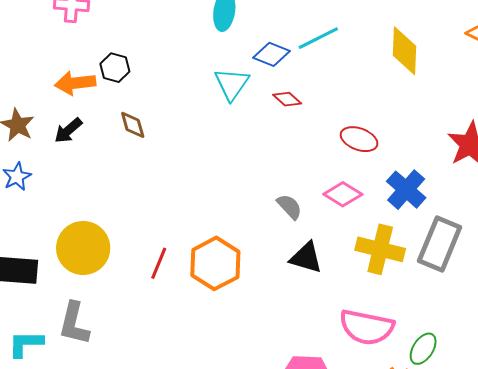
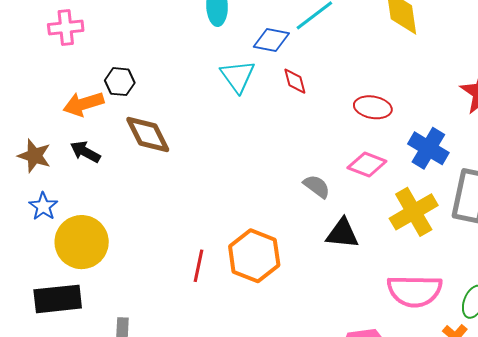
red diamond: (287, 99) -> (295, 81), turned 44
brown diamond: (133, 125) -> (148, 135), size x1.6
black arrow: (68, 131) -> (85, 152), turned 80
yellow circle: (83, 248) -> (82, 242), moved
yellow cross: (380, 249) -> (414, 212), turned -33

